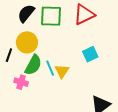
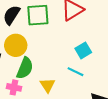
cyan line: (50, 68) -> (76, 72), moved, turned -35
yellow triangle: (62, 71) -> (48, 85), moved

